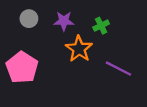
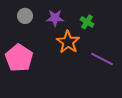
green cross: (101, 26) -> (87, 22), turned -32

